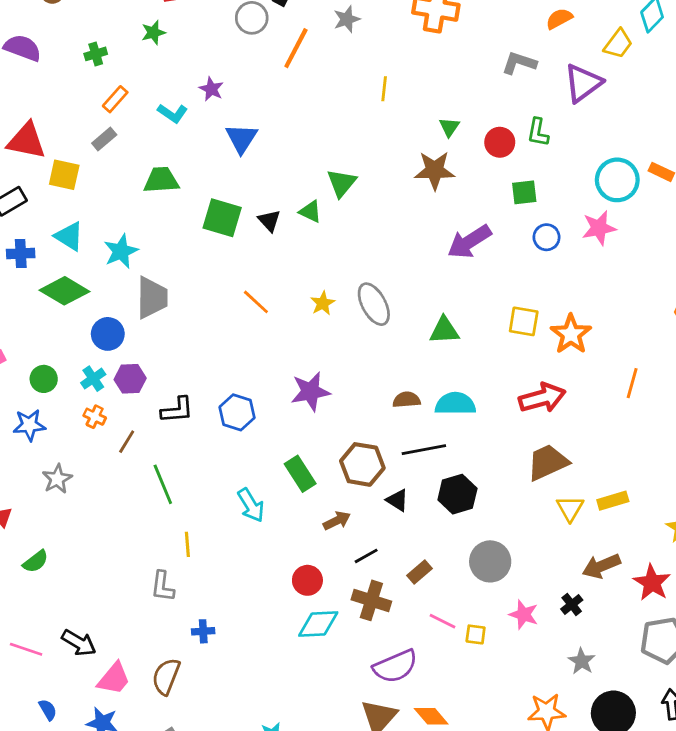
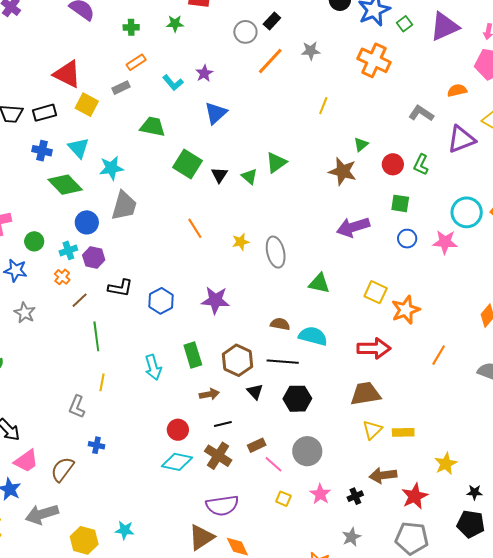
gray star: (57, 479) -> (25, 313), turned -30
pink line: (442, 621) -> (273, 464), moved

